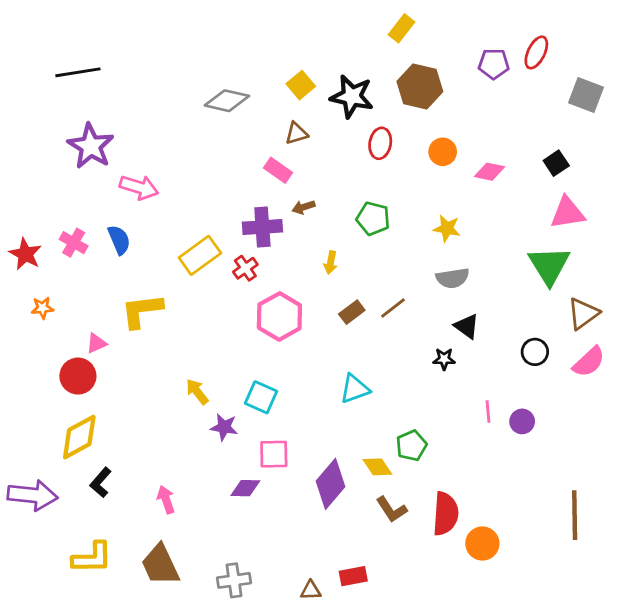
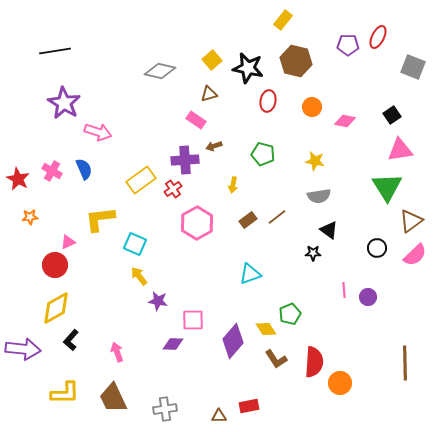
cyan square: (261, 397) -> (135, 244), moved

